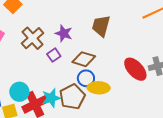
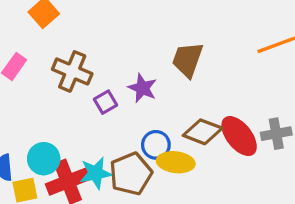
purple star: (64, 33) -> (142, 88), moved
brown cross: (32, 38) -> (72, 71), turned -30
brown diamond: (84, 59) -> (203, 132), moved

